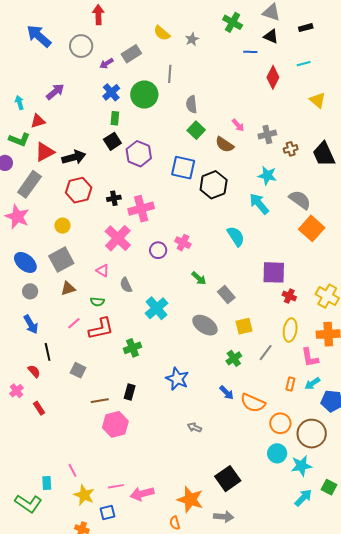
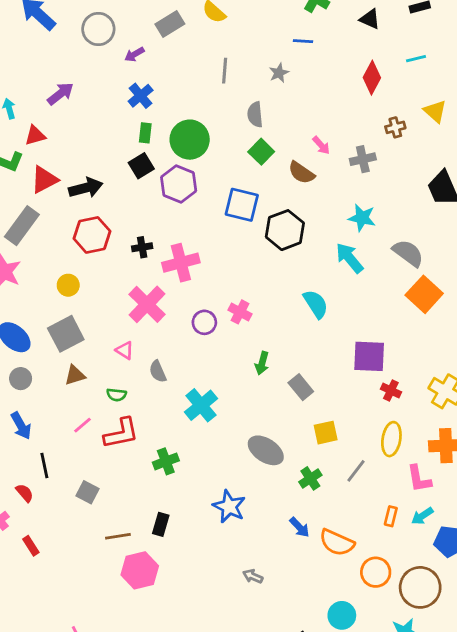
gray star: (192, 39) -> (279, 73), moved
blue line: (250, 52) -> (303, 41), moved
gray rectangle: (131, 54) -> (170, 24), moved
green circle: (144, 94) -> (190, 140), moved
brown cross: (291, 149) -> (395, 127), moved
green arrow: (199, 278) -> (262, 363), turned 63
gray ellipse: (205, 325) -> (266, 450), moved
cyan circle: (277, 453) -> (342, 615), moved

